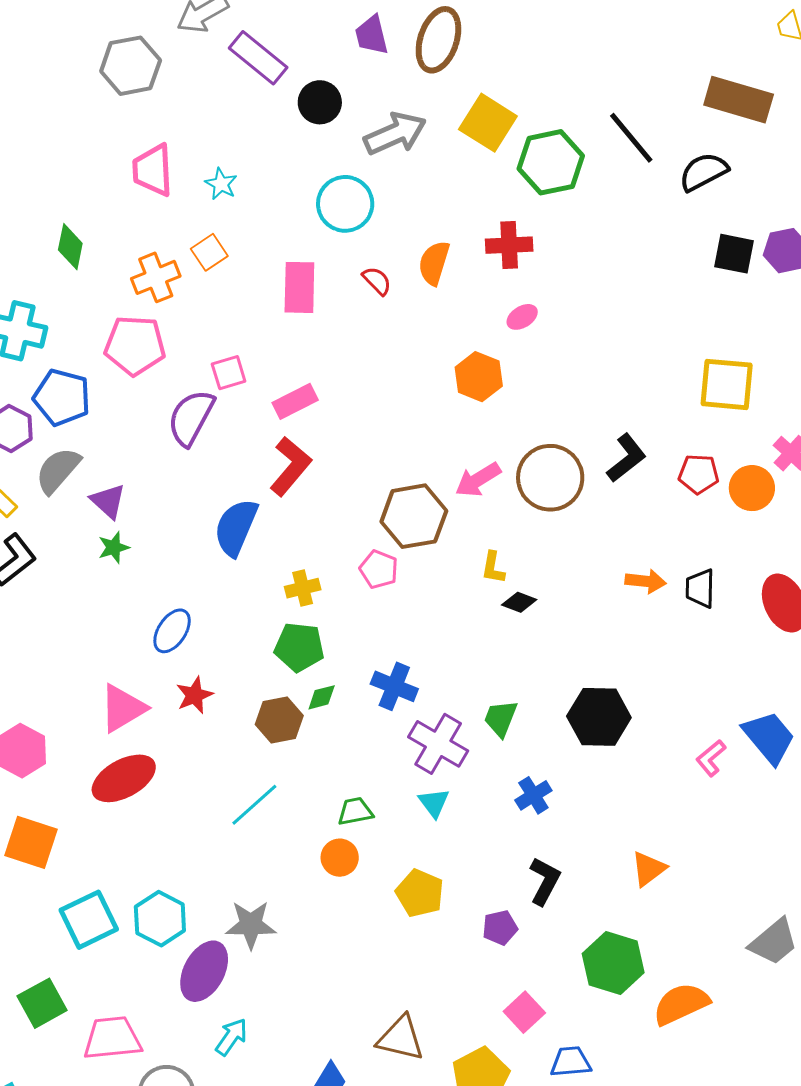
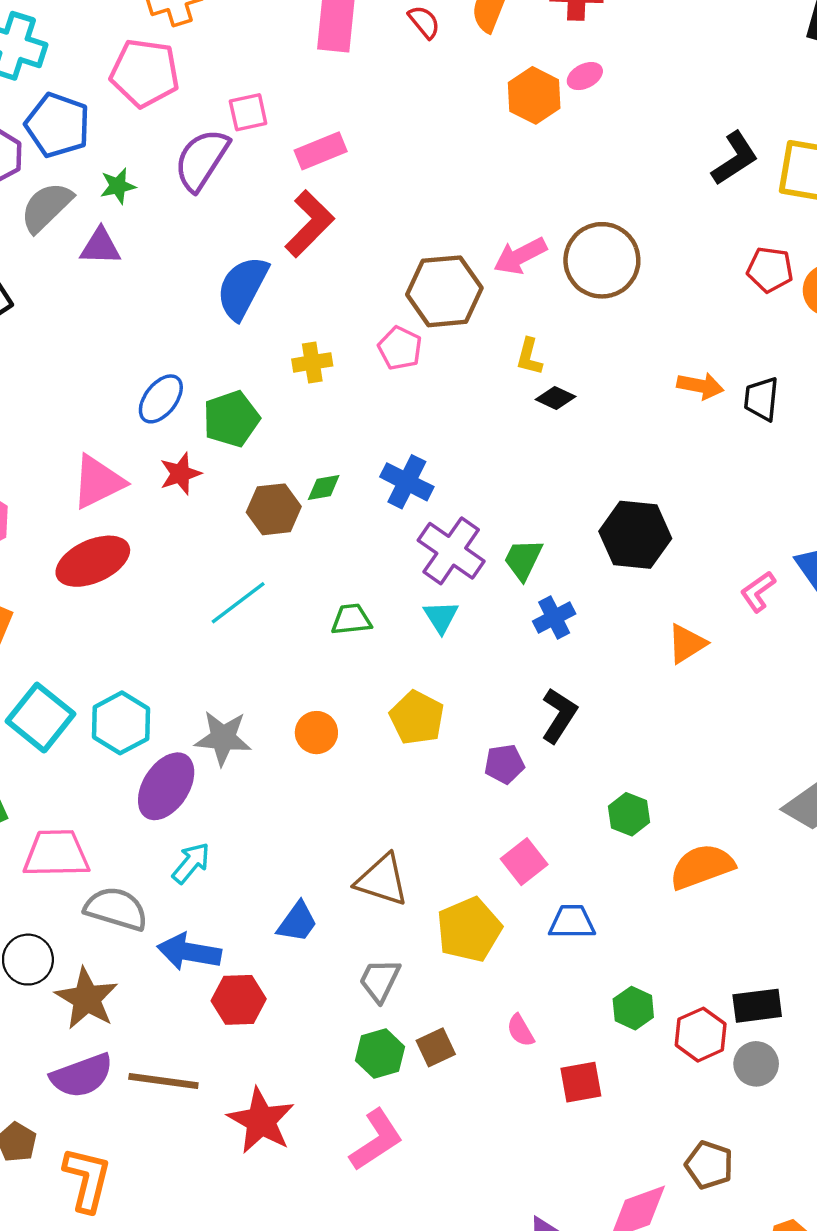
orange hexagon: (479, 377) -> (534, 95), moved
black L-shape: (626, 458) -> (735, 158), moved
purple triangle: (108, 501) -> (100, 246), turned -45
green star: (114, 547) -> (118, 186), moved
green pentagon: (299, 647) -> (231, 419), moved, turned -30
green trapezoid: (501, 718) -> (523, 560), moved
orange circle: (340, 858) -> (316, 733), moved
orange triangle: (649, 869) -> (687, 644), moved
cyan square: (89, 920) -> (40, 718), turned -30
green hexagon: (613, 963) -> (629, 814), size x0.6

